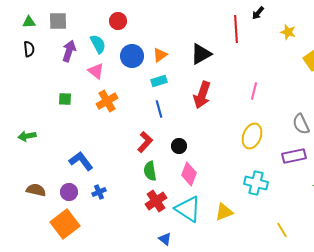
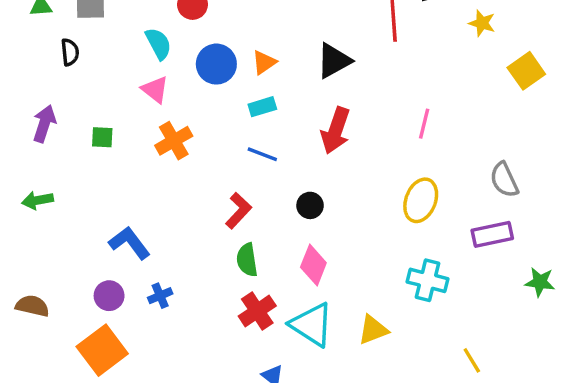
black semicircle: (29, 49) -> (70, 52), moved
purple arrow: (69, 51) -> (44, 124), moved
blue line: (159, 109) -> (262, 154), turned -54
black circle: (179, 146) -> (310, 205), moved
brown semicircle: (36, 190) -> (32, 306), moved

